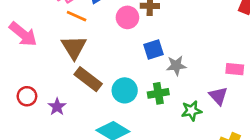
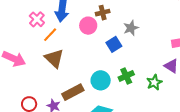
orange line: (77, 16) -> (50, 35), turned -56
gray star: (176, 66) -> (131, 28), moved
brown rectangle: (88, 79) -> (73, 92), moved, turned -50

